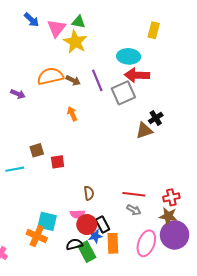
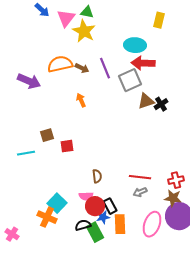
purple arrow: (18, 94) -> (29, 81), size x1.6
brown triangle: (144, 131) -> (146, 101), moved
gray arrow: (134, 210) -> (140, 192), turned 128
cyan square: (47, 221) -> (57, 203), turned 30

